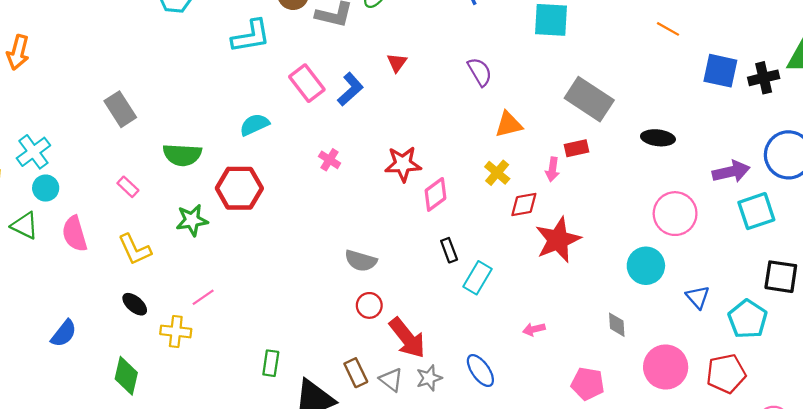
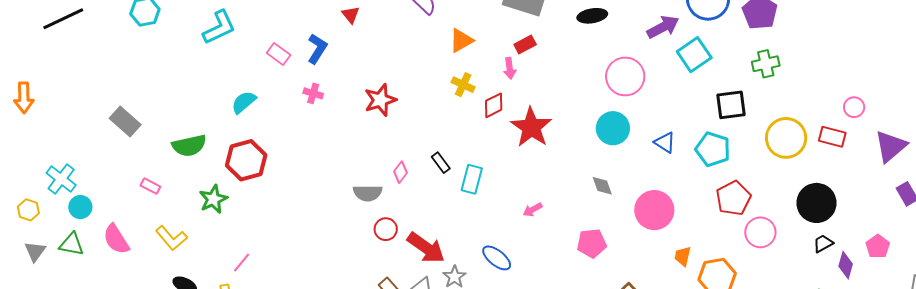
pink rectangle: (307, 83) -> (279, 54), size x0.7
pink cross: (330, 160) -> (313, 93), moved
pink diamond: (435, 194) -> (400, 172), moved, size x0.7
red pentagon: (726, 374) -> (733, 198), moved

